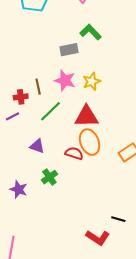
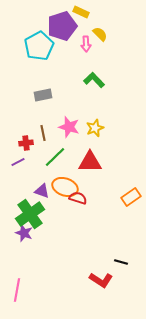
gray rectangle: (69, 50) -> (43, 95), moved
orange ellipse: (90, 142) -> (65, 187), moved, turned -50
green cross: (49, 177) -> (30, 214), moved, size x1.8

